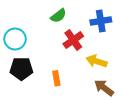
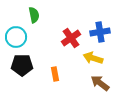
green semicircle: (58, 16) -> (34, 15), moved, turned -63
blue cross: (101, 21) -> (100, 32), moved

